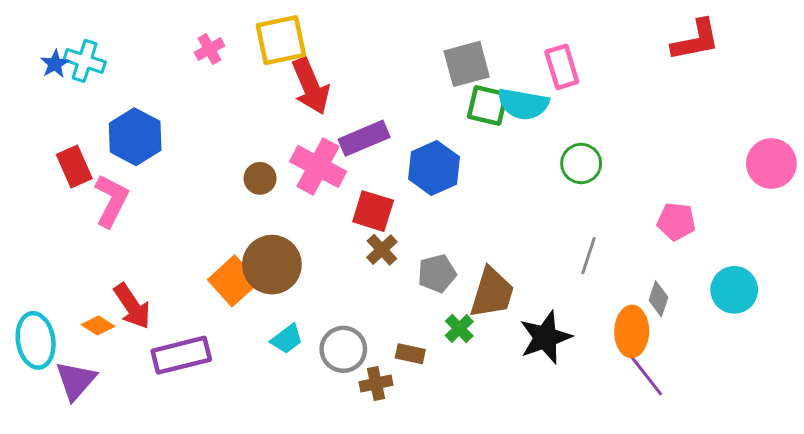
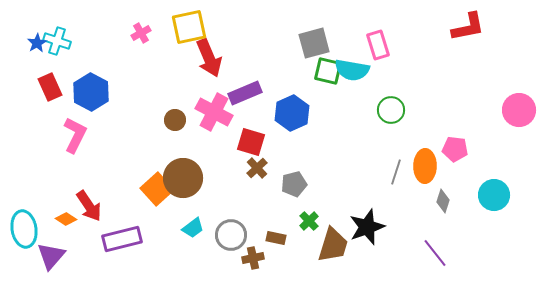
red rectangle: (74, 166) -> (50, 87), moved
brown trapezoid: (492, 293) -> (333, 245), moved
orange ellipse: (632, 331) -> (425, 166), moved

